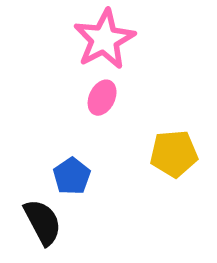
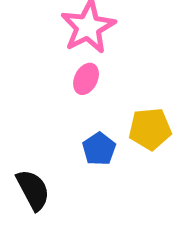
blue pentagon: (72, 176) -> (99, 149), moved

